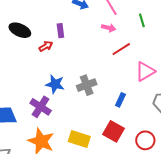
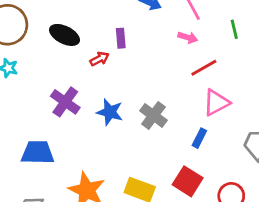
pink triangle: (145, 71) -> (216, 103), moved
gray cross: (87, 85) -> (153, 115), turned -36
purple cross: (41, 107) -> (65, 102), moved

